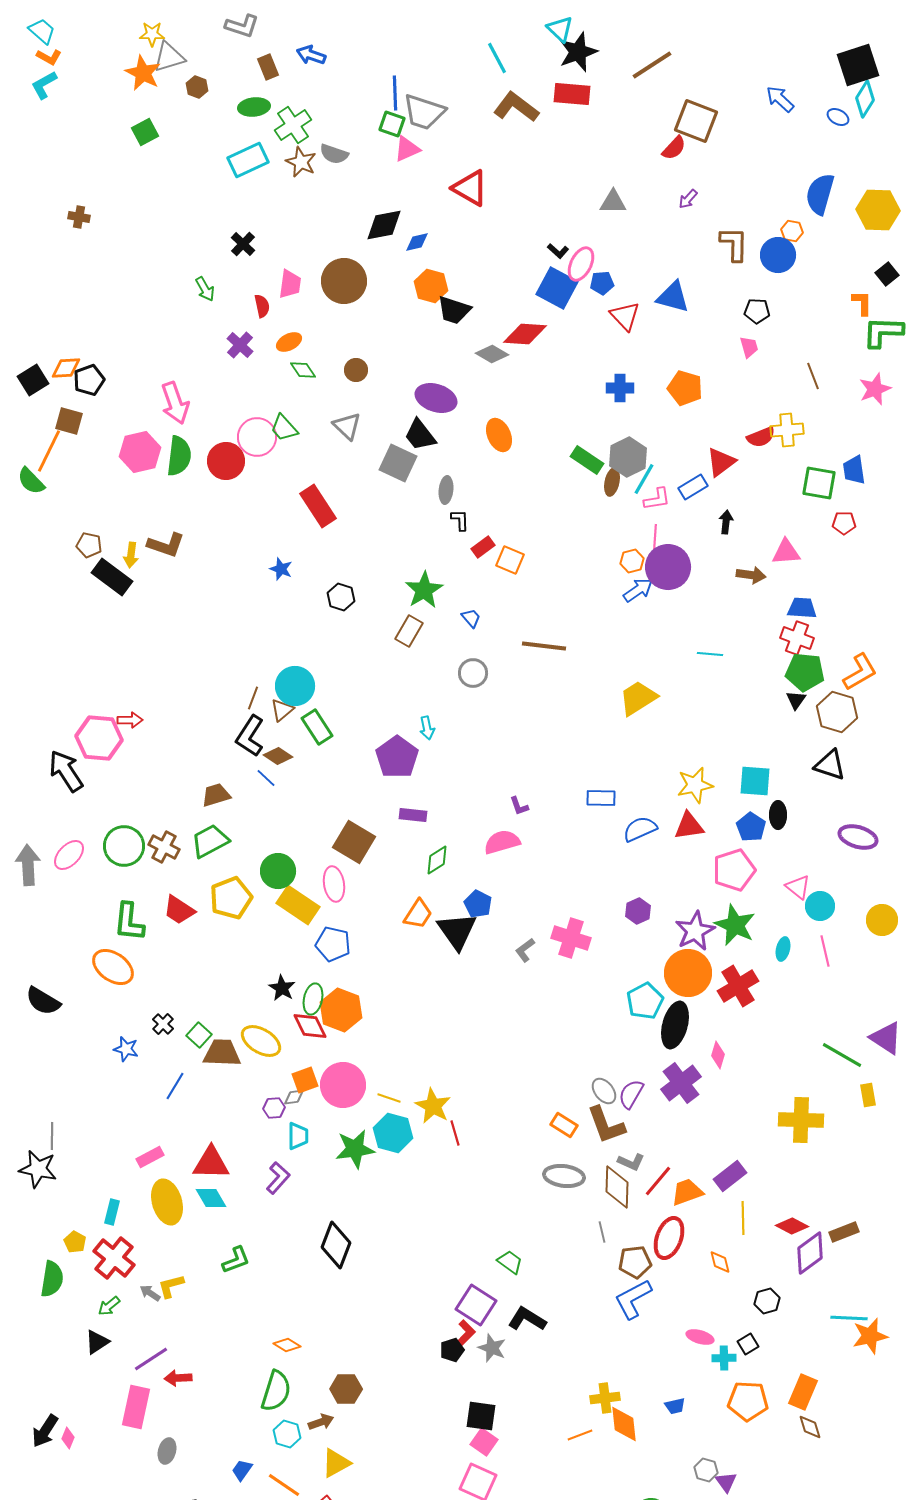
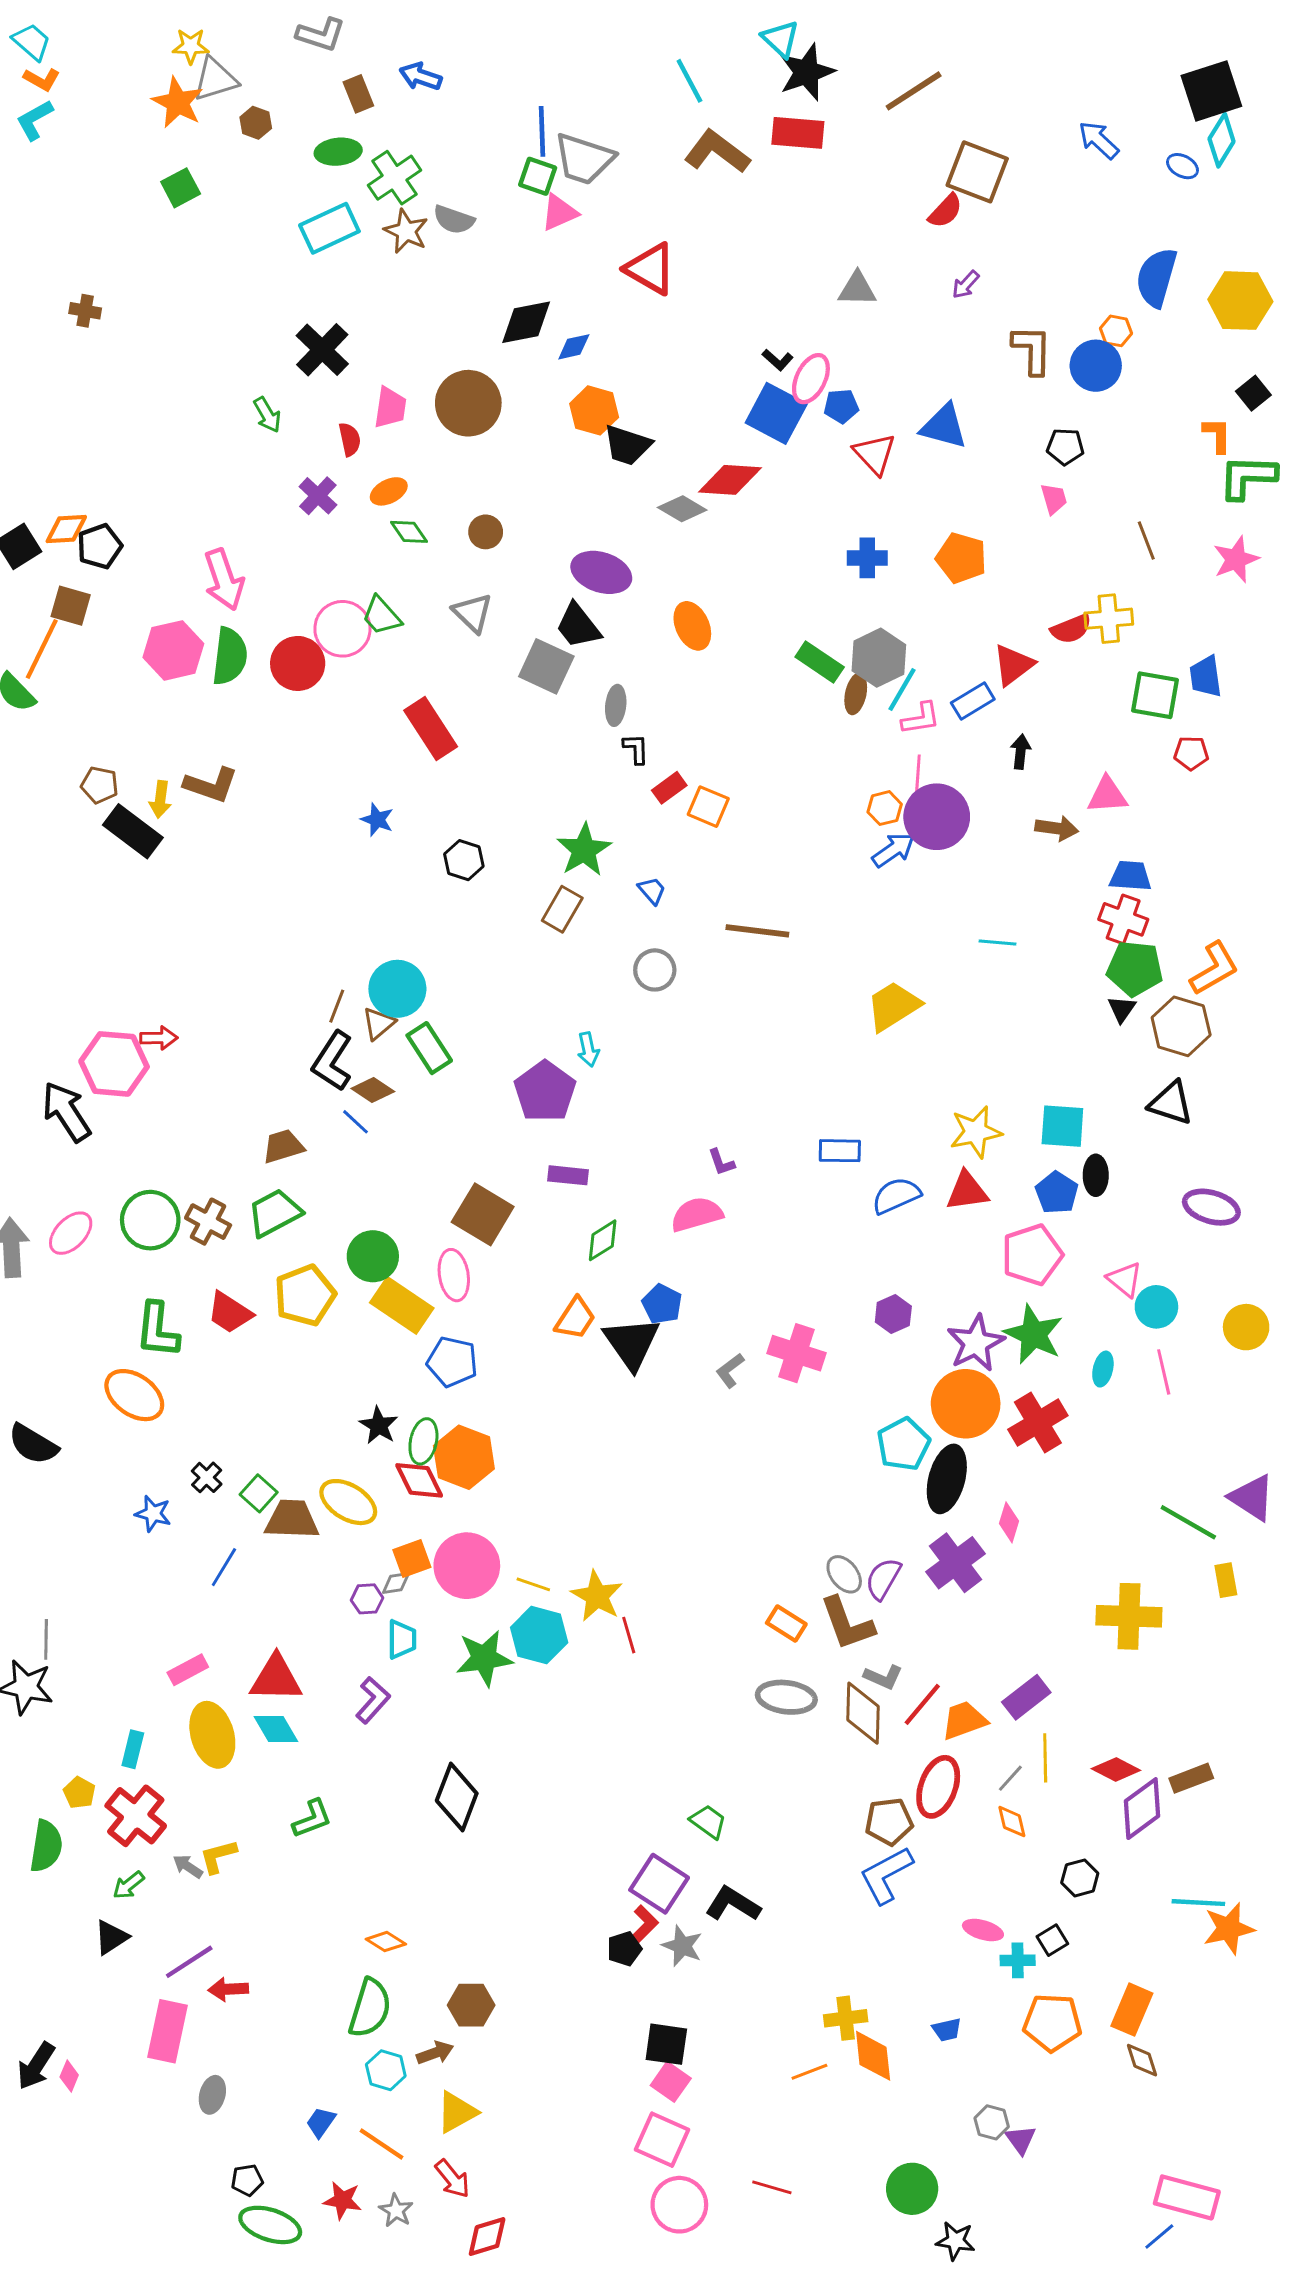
black cross: (243, 244) -> (322, 350), size x1.5
gray line: (602, 1232) -> (1010, 1778), moved, turned 55

